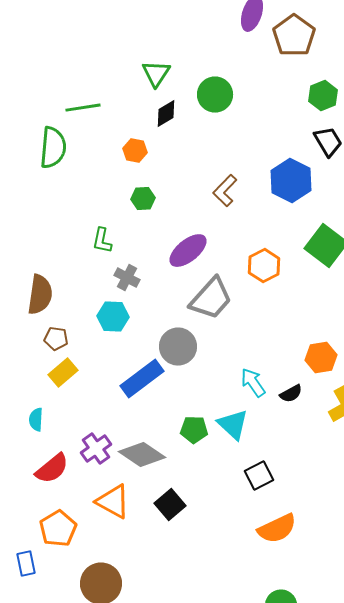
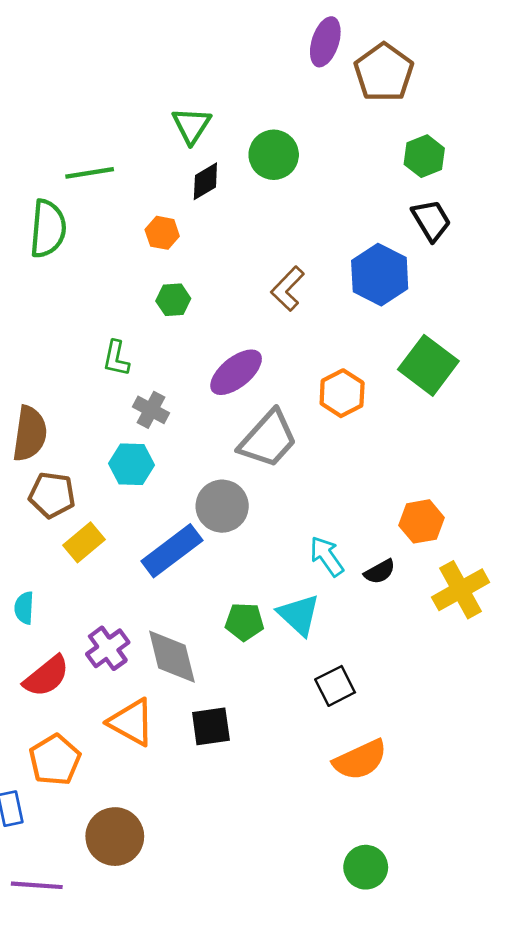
brown pentagon: (56, 339) -> (52, 495), size x1.4
yellow rectangle: (63, 373) -> (84, 542), moved
gray diamond: (142, 455) -> (172, 657), turned 42
black square: (170, 505) -> (211, 726), turned 32

